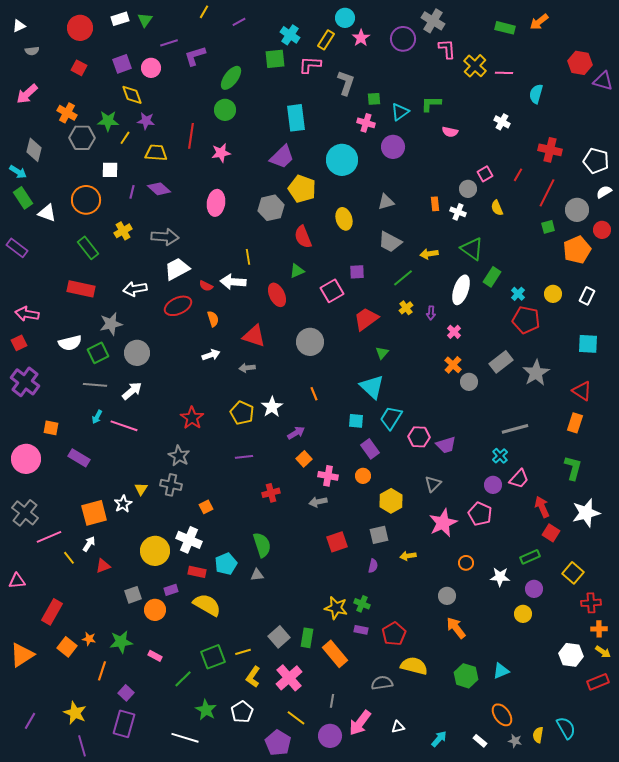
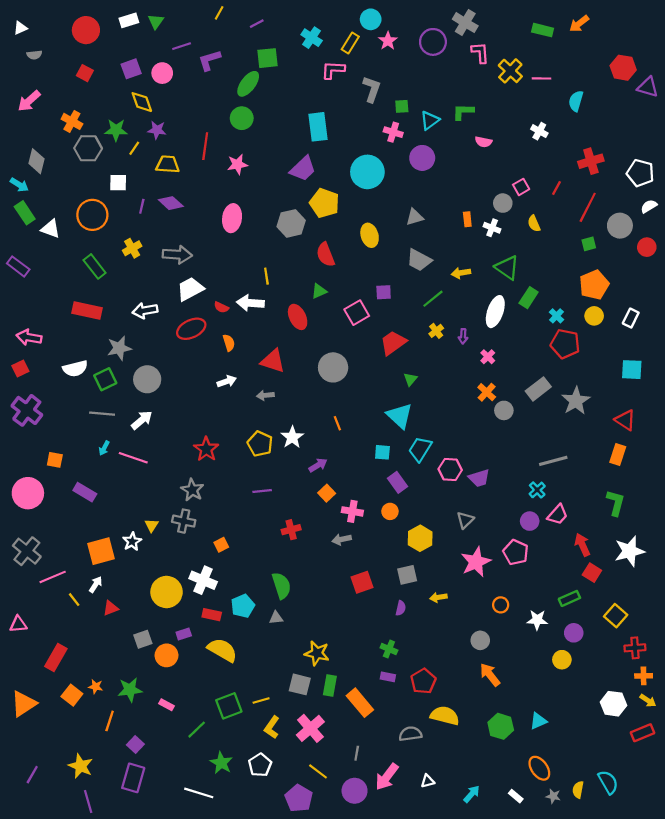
green square: (275, 59) -> (267, 58), moved
red cross: (550, 150) -> (591, 161), turned -30
orange pentagon: (577, 250) -> (594, 285), moved
yellow star: (336, 608) -> (317, 653), moved
gray square: (279, 637) -> (300, 684), turned -35

